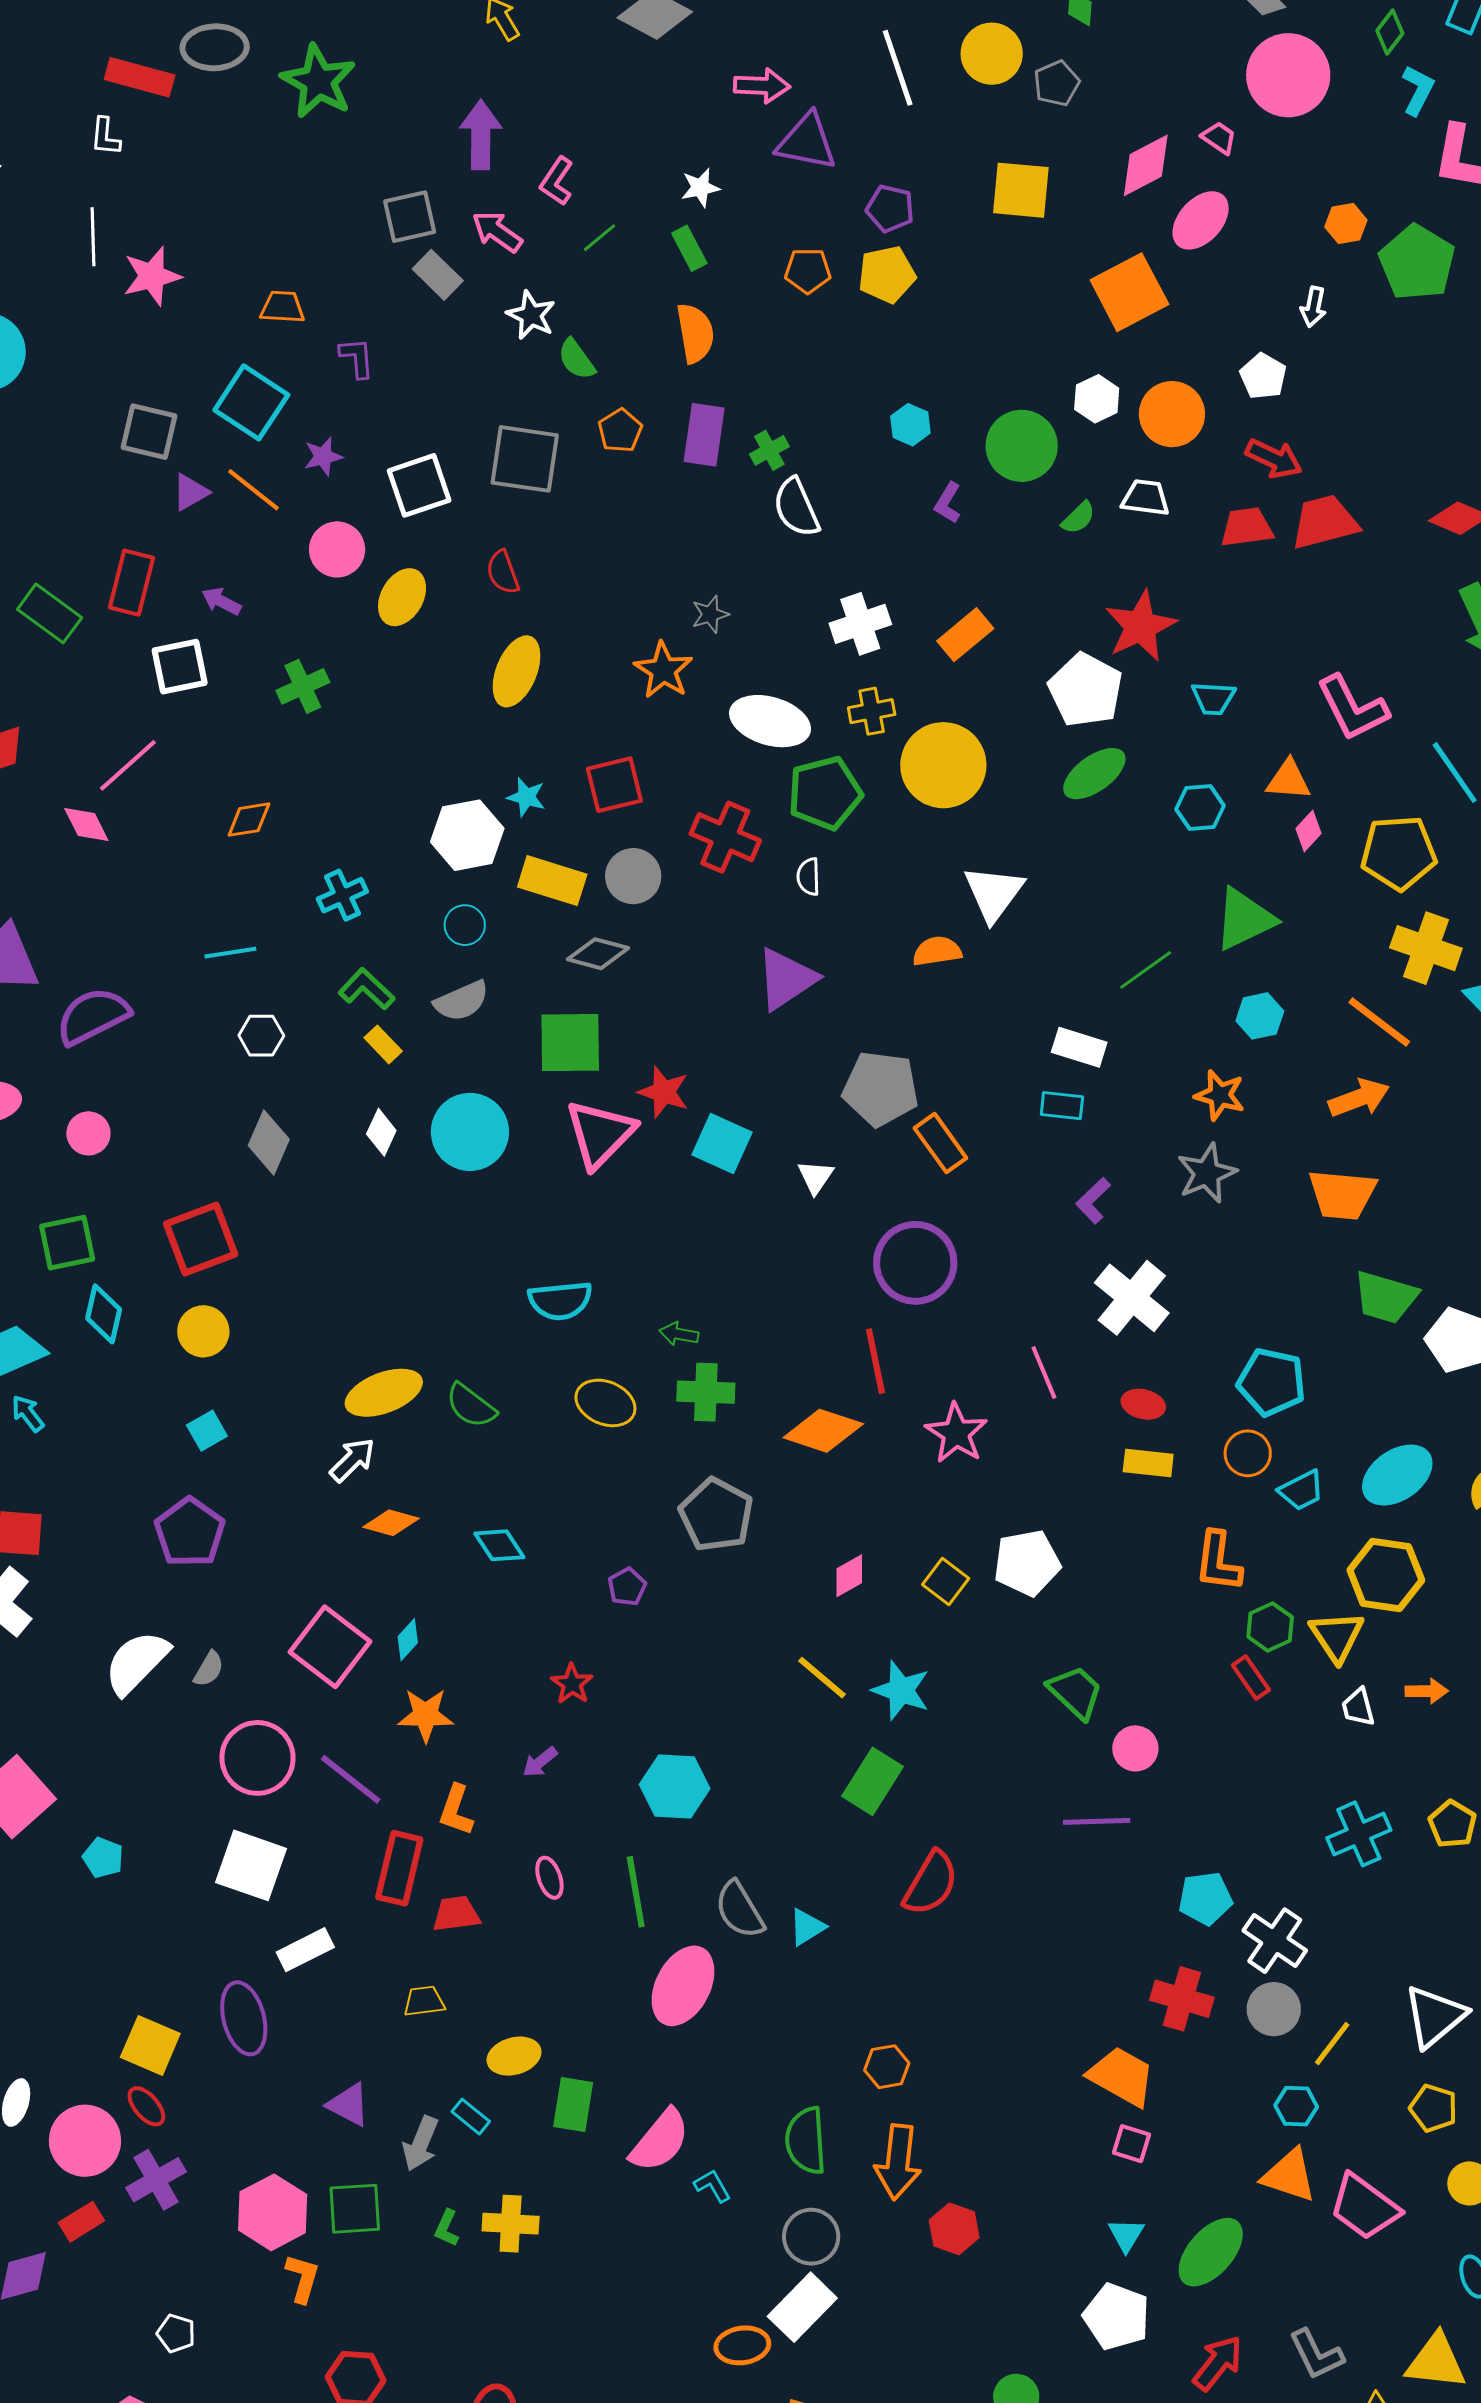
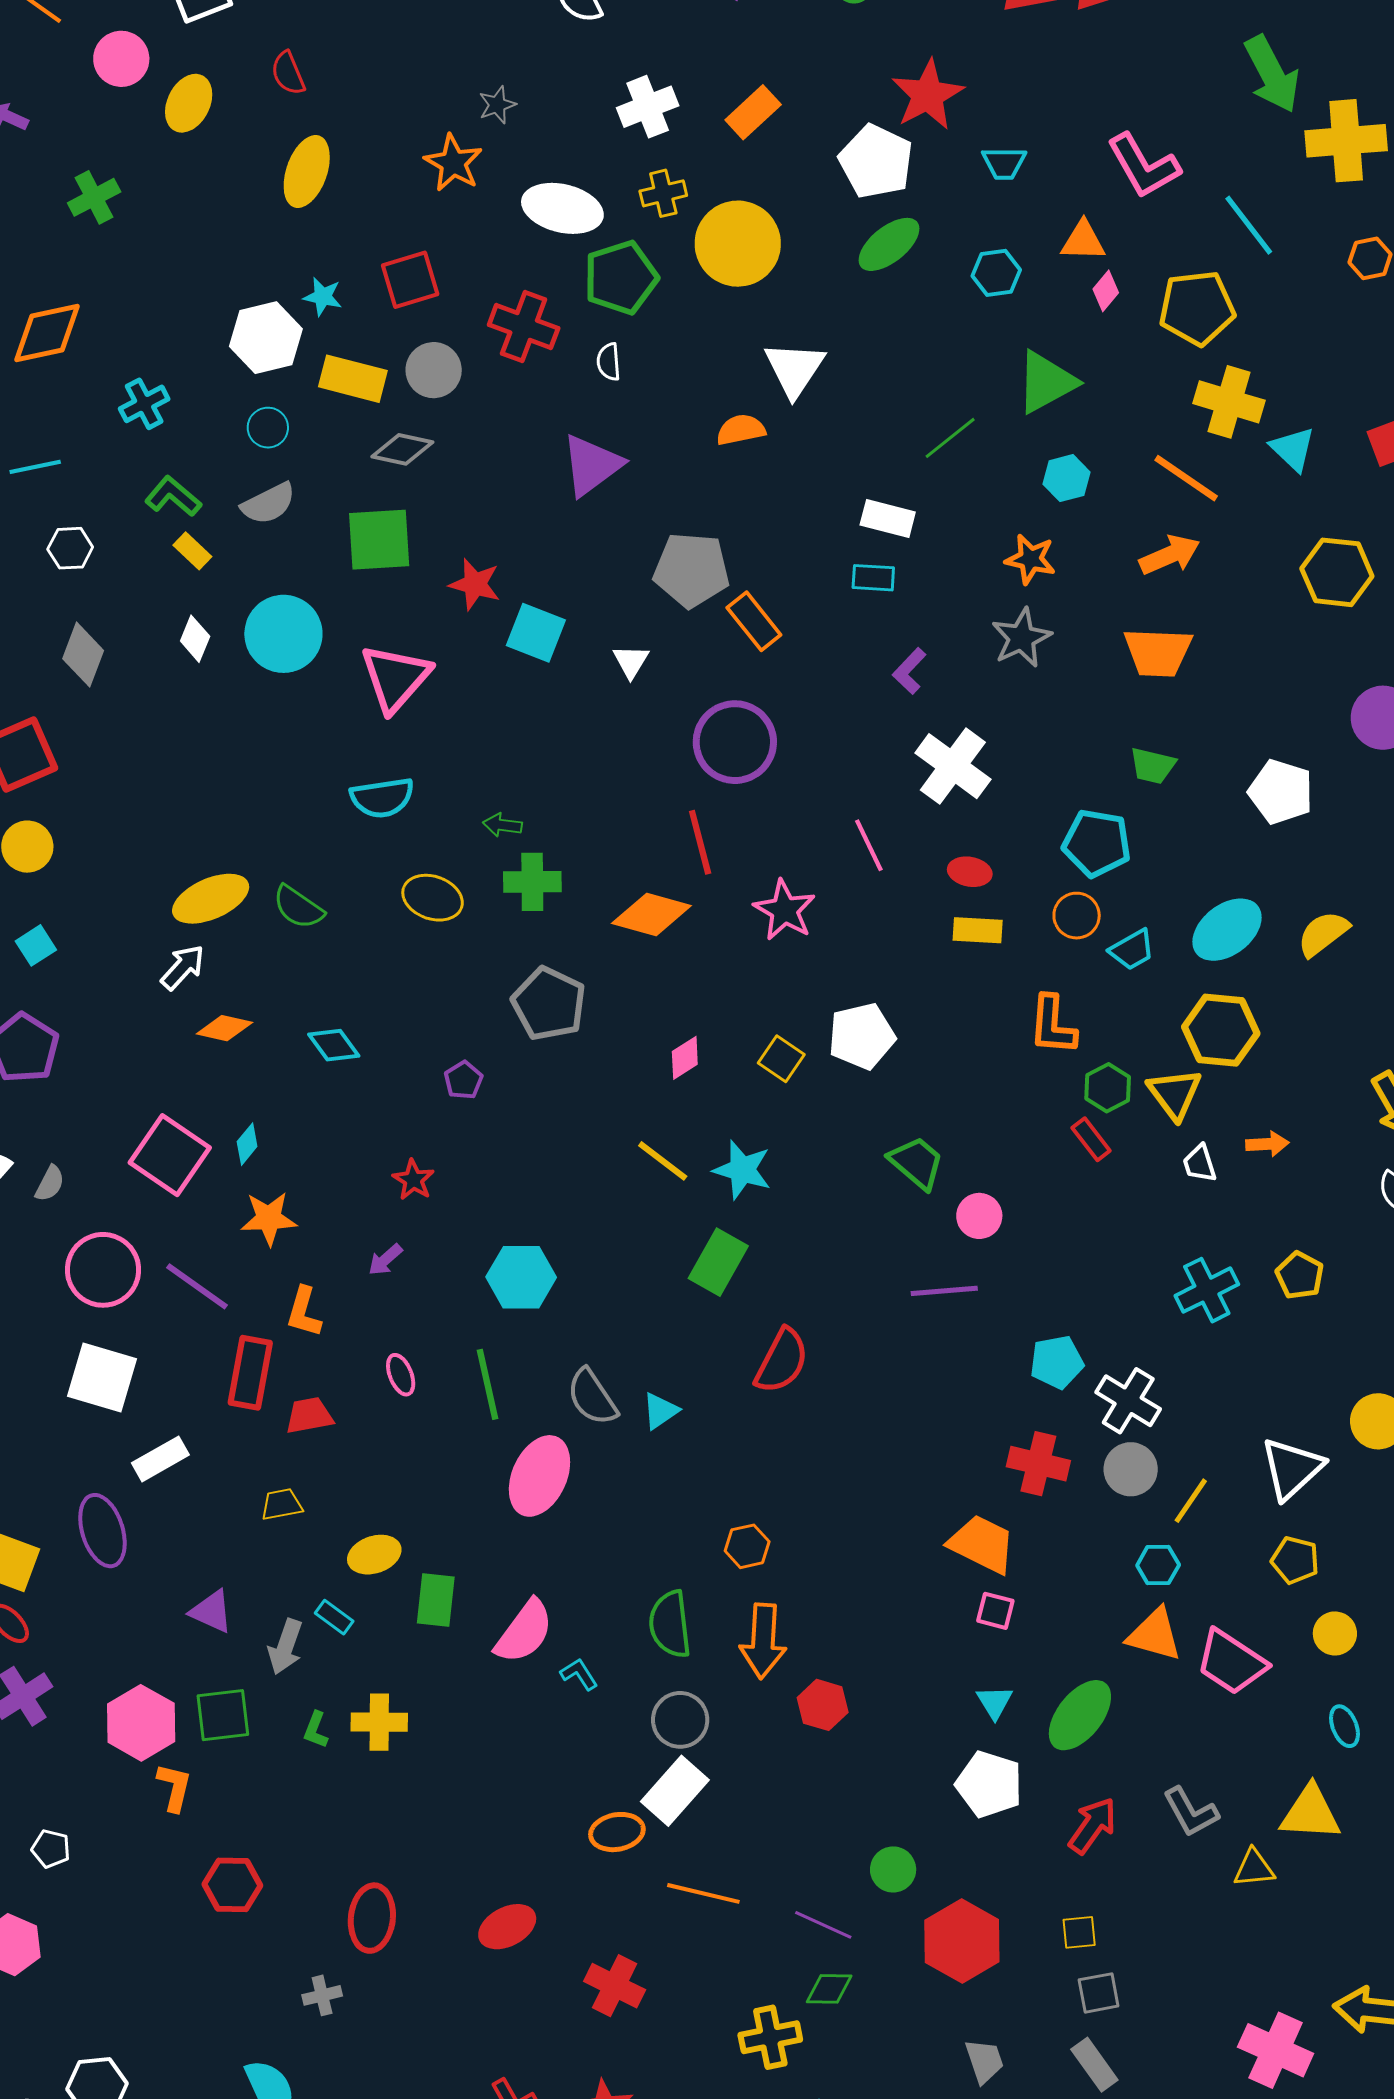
orange diamond: (249, 820) -> (47, 333), size x1.6
pink triangle: (600, 1134) -> (395, 678), moved
green trapezoid: (1385, 1297) -> (1153, 766), moved, size x0.7

